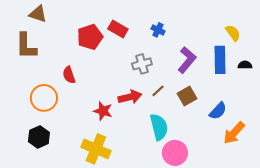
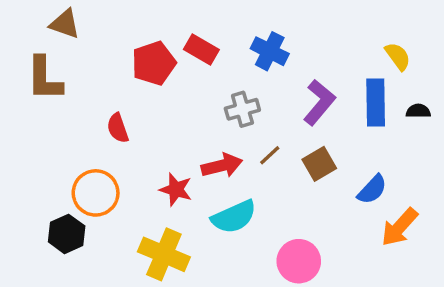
blue cross: (158, 30) -> (270, 51), size x1.5
orange circle: (44, 98) -> (96, 193), moved
cyan semicircle: (159, 127) -> (234, 217), moved, turned 80

